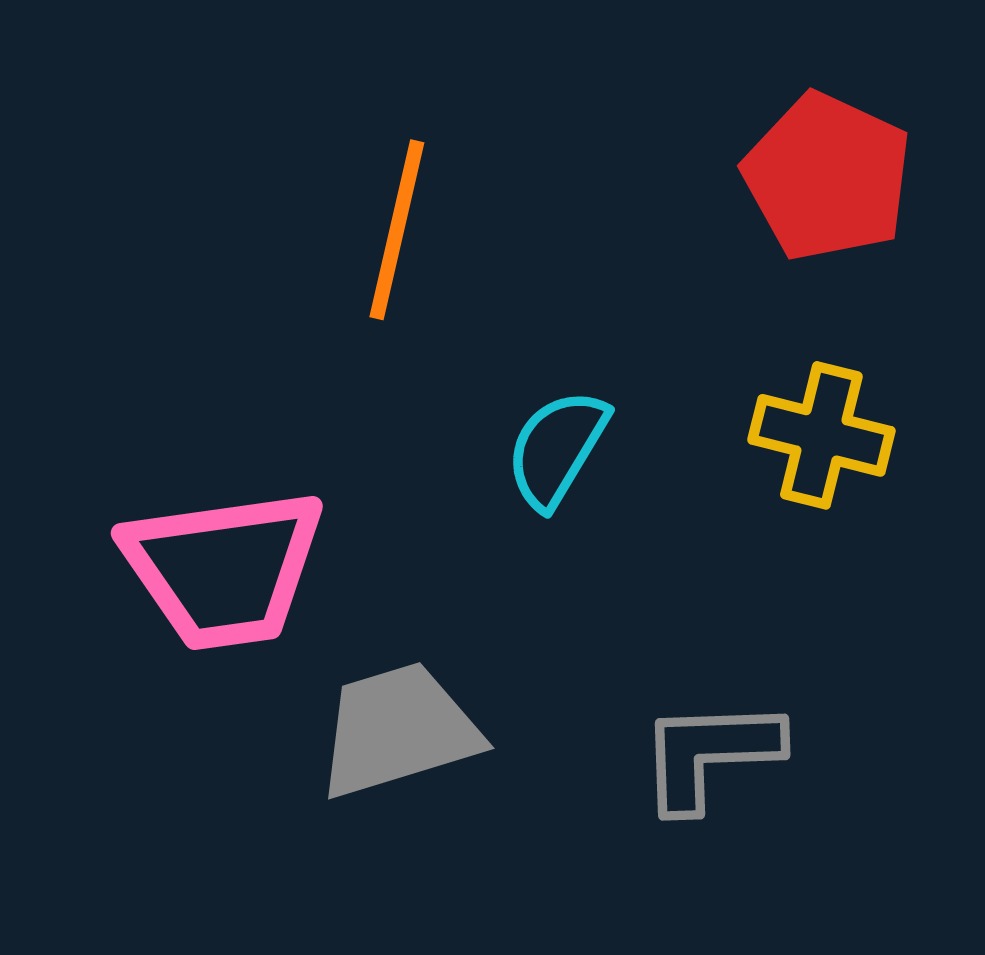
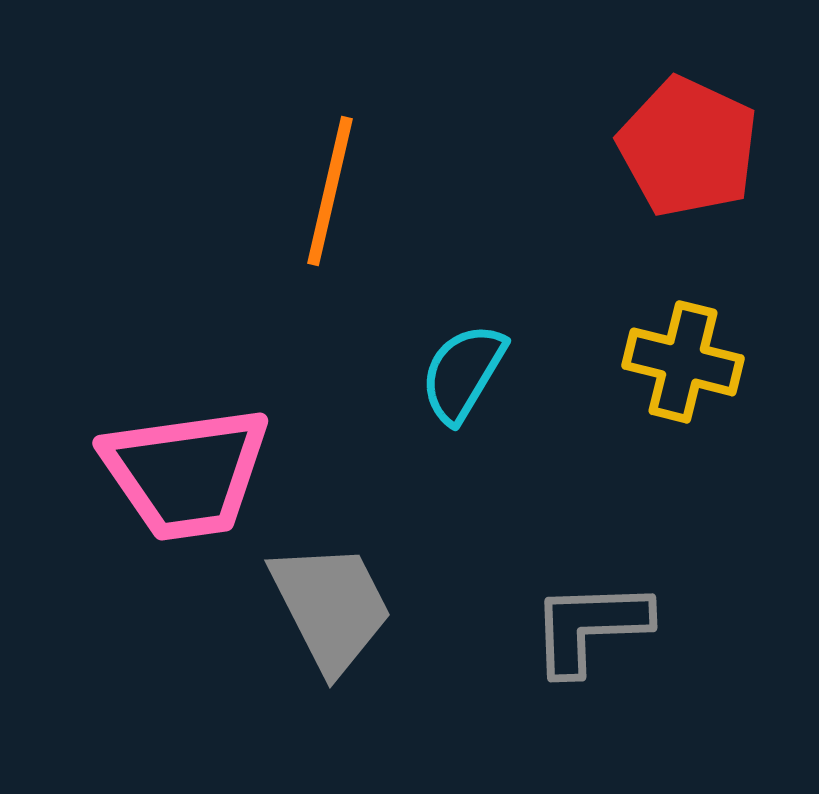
gray trapezoid: (398, 730) -> (331, 607), turned 80

